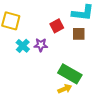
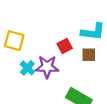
purple star: (41, 45) -> (47, 67), size x1.5

